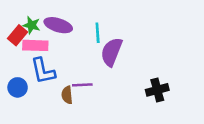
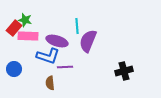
purple ellipse: (58, 25) -> (57, 41), moved
blue L-shape: (43, 71) -> (48, 56), moved, turned -60
brown semicircle: (67, 95) -> (50, 83), moved

